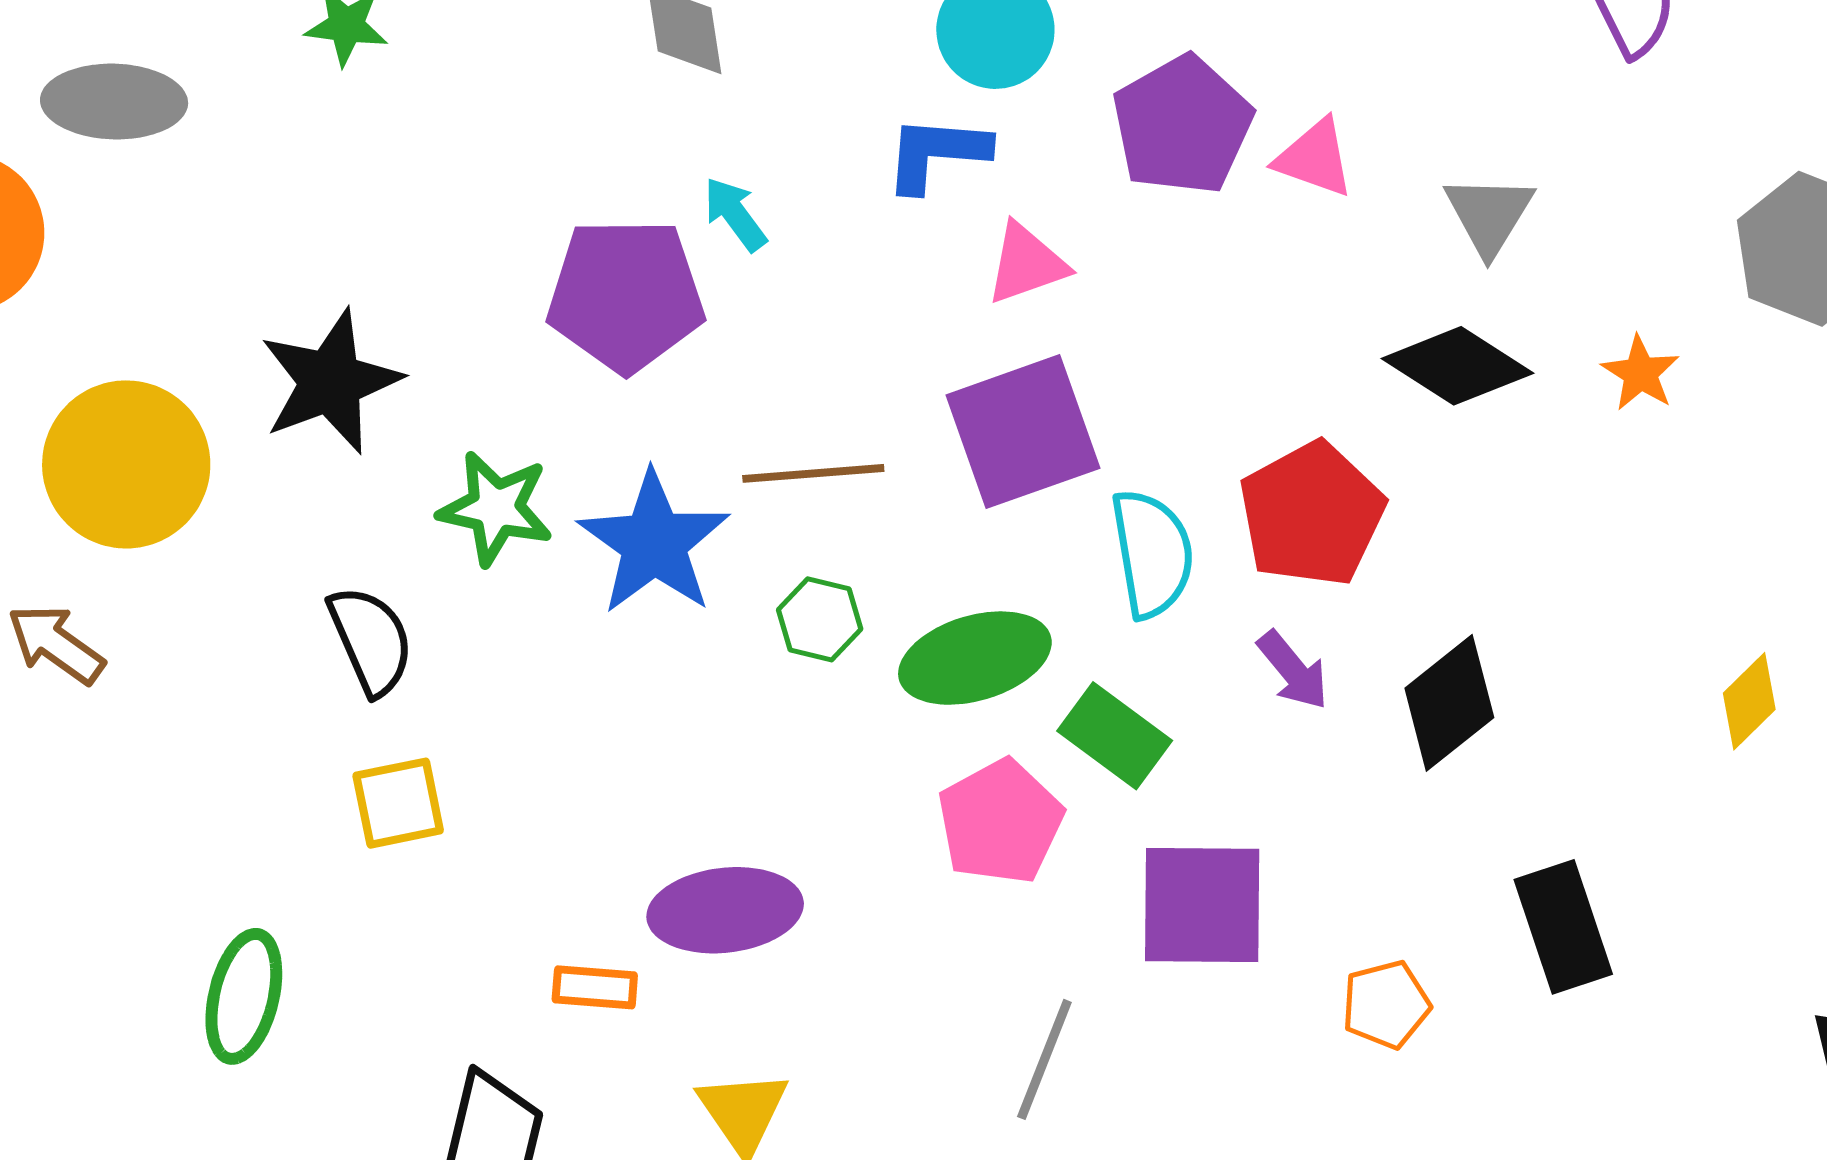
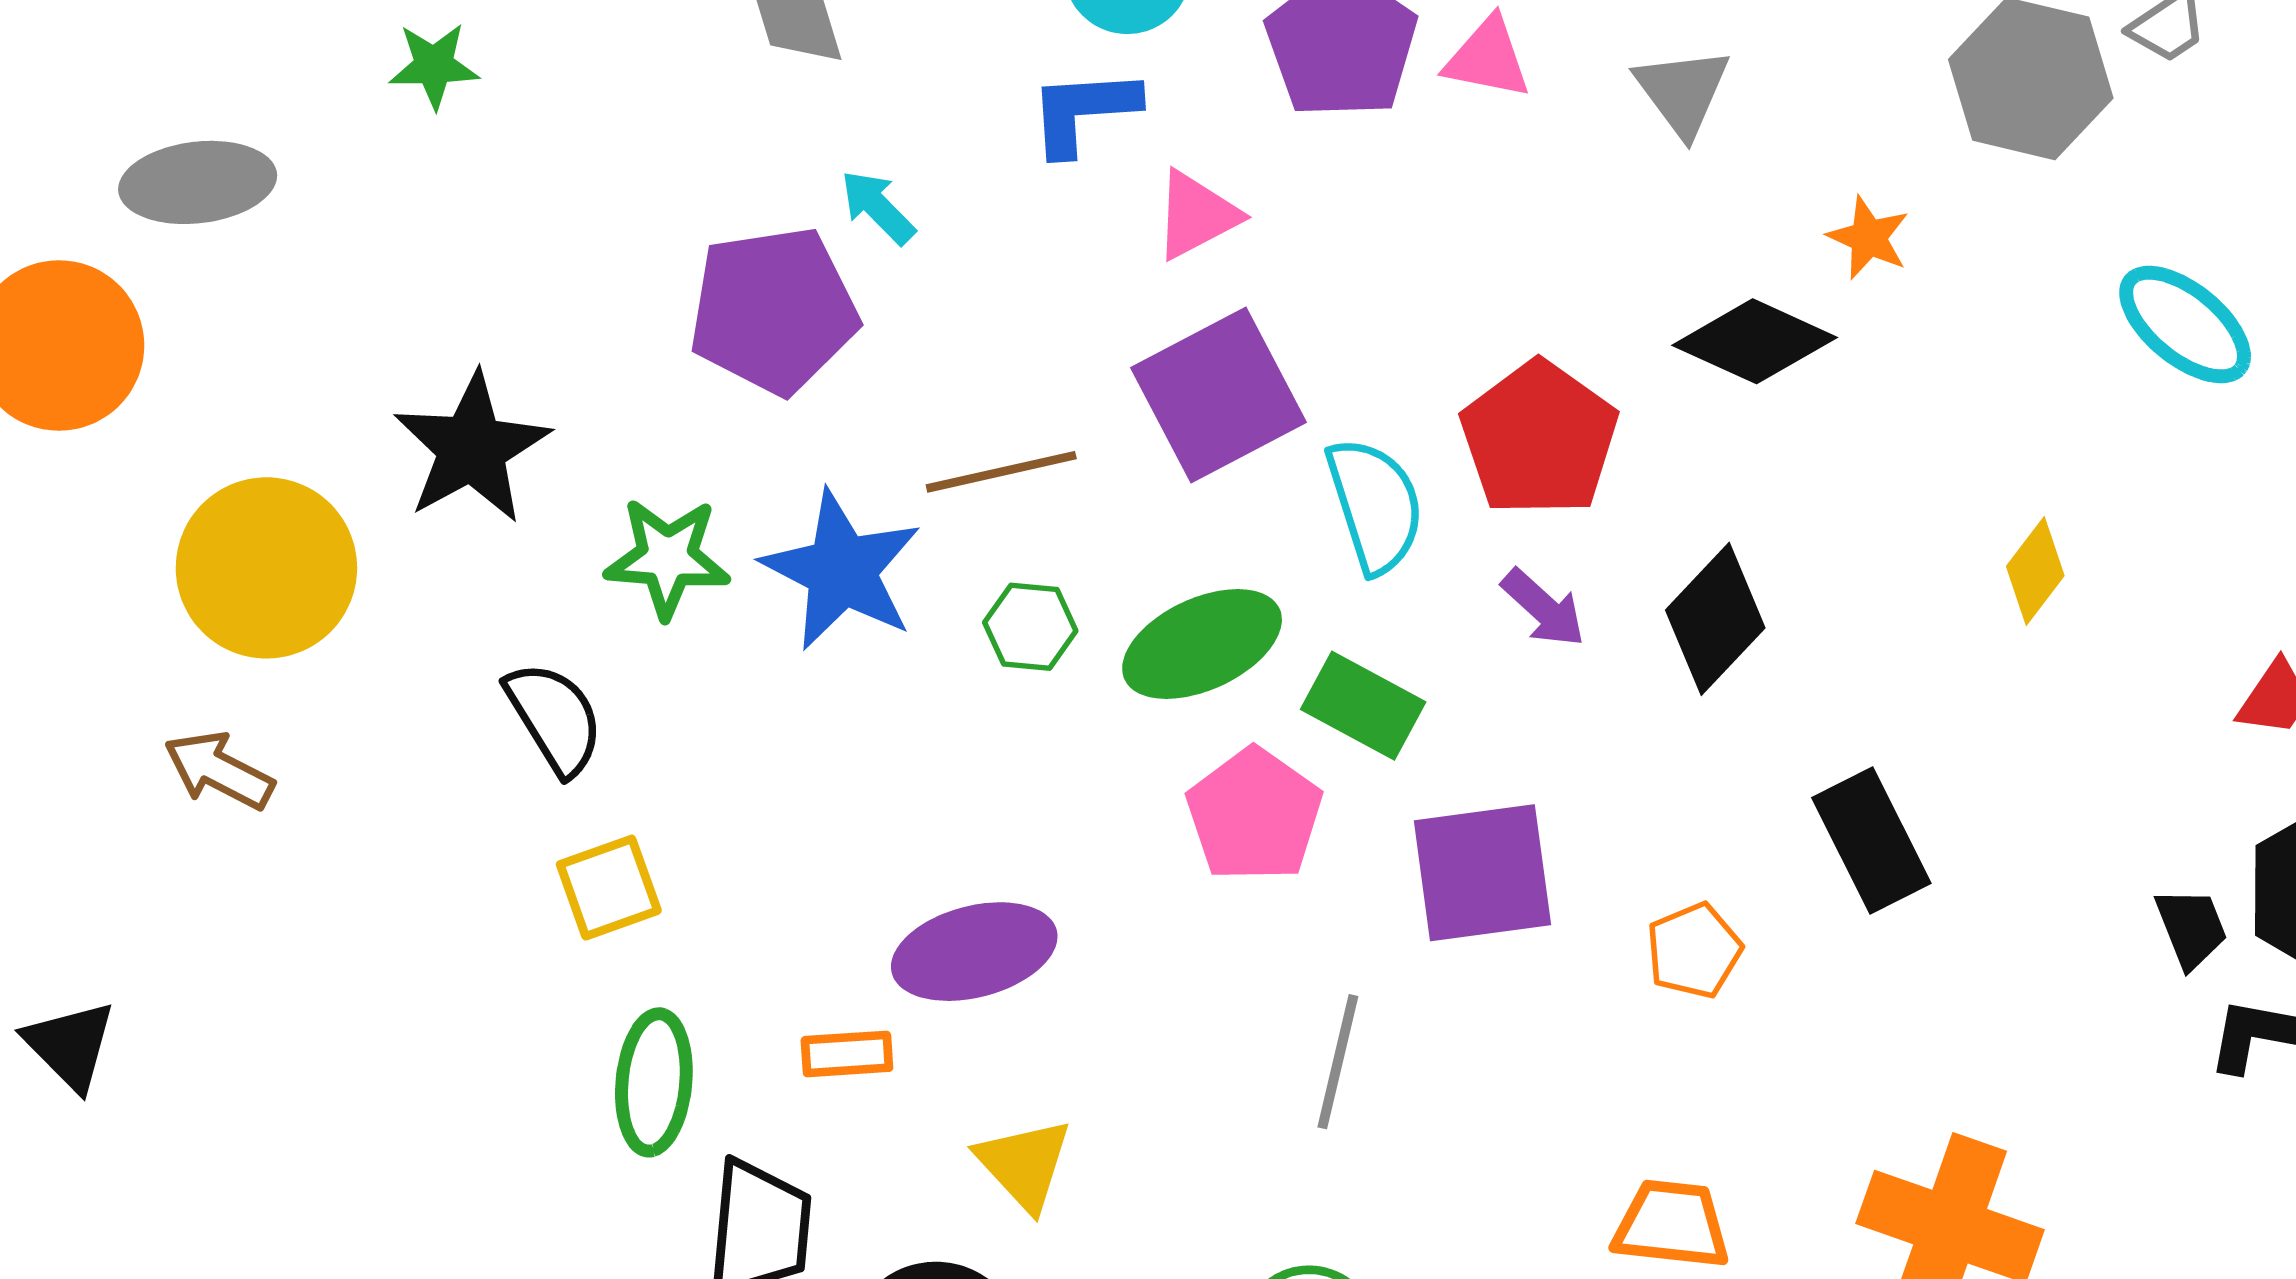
black diamond: (1457, 366) -> (1755, 341), moved
green ellipse: (244, 996) -> (654, 1082), moved

